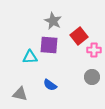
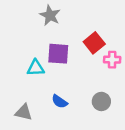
gray star: (53, 21) -> (50, 15), moved
gray circle: (92, 77) -> (101, 101), moved

